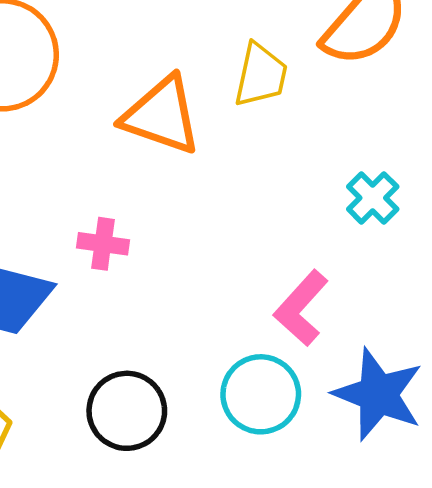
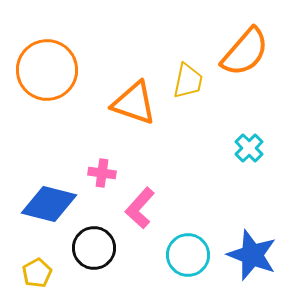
pink L-shape: (301, 308) -> (140, 208), moved
black circle: (127, 411) -> (94, 248), moved

